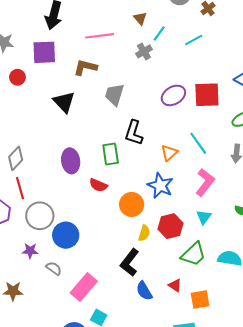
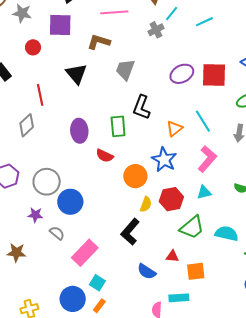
red line: (20, 188) -> (40, 95), moved
cyan triangle: (204, 217) -> (204, 192), turned 35
red triangle: (175, 285) -> (172, 256), turned -32
blue semicircle: (144, 291) -> (147, 272), moved, turned -30

